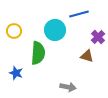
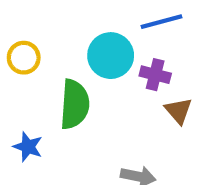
purple cross: (98, 37) -> (155, 75), moved, turned -32
brown triangle: (87, 56) -> (178, 111), turned 32

